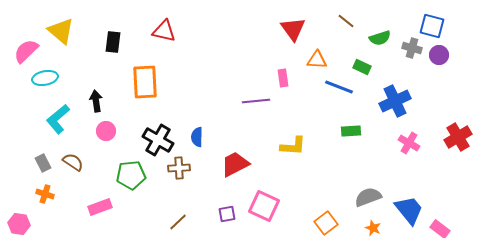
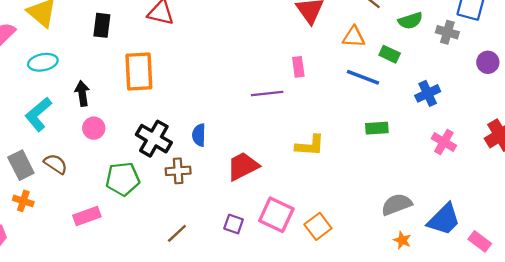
purple circle: (439, 55) -> (488, 62), moved
orange triangle: (317, 60) -> (354, 37), moved
cyan ellipse: (45, 78) -> (43, 62), moved
blue cross: (395, 101) -> (428, 93), size x0.7
gray rectangle: (43, 163) -> (21, 165), size x1.4
blue trapezoid: (409, 210) -> (444, 219), turned 84
purple square: (227, 214) -> (234, 224), turned 30
orange square: (326, 223) -> (318, 226), moved

